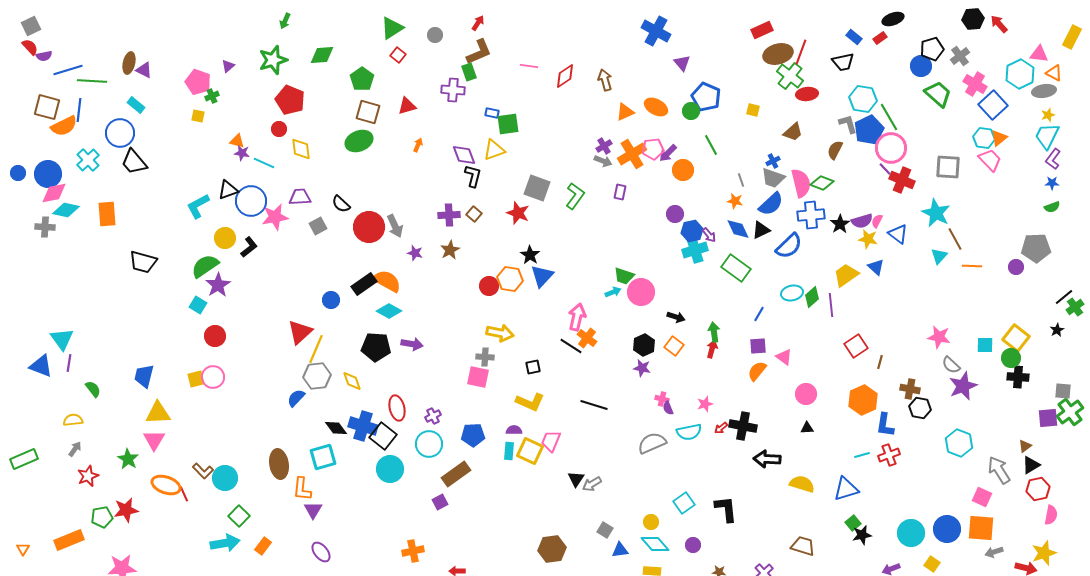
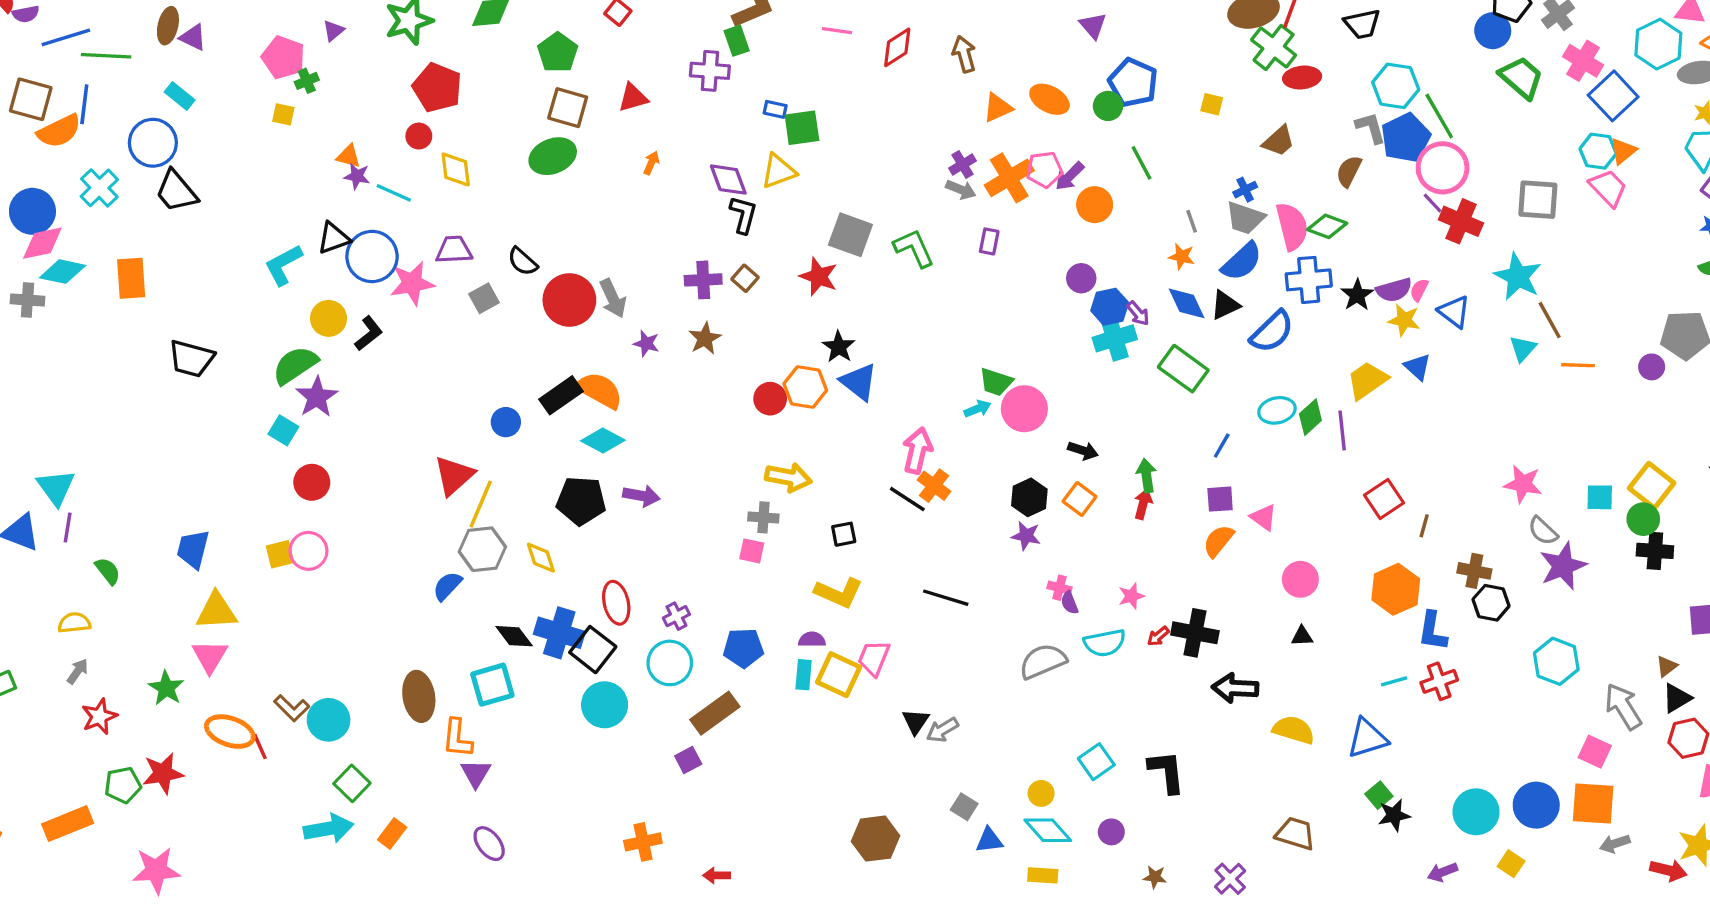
green L-shape: (575, 196) -> (914, 248), turned -60
blue triangle: (542, 276) -> (859, 382), turned -35
pink square: (478, 377) -> (752, 551), size x0.7

